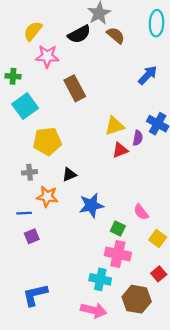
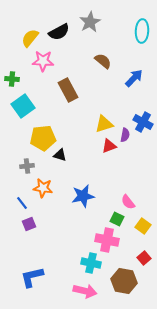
black semicircle: (79, 34) -> (59, 32), moved
brown semicircle: (116, 35) -> (103, 61), moved
black triangle: (69, 174) -> (60, 155), moved, turned 40
blue line: (24, 213) -> (22, 203), turned 56
green square: (118, 229) -> (117, 219), moved

